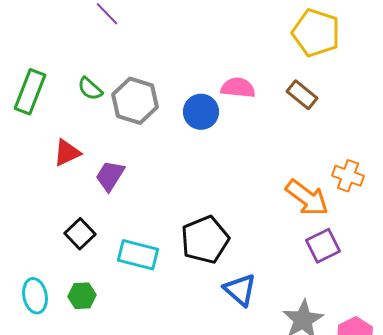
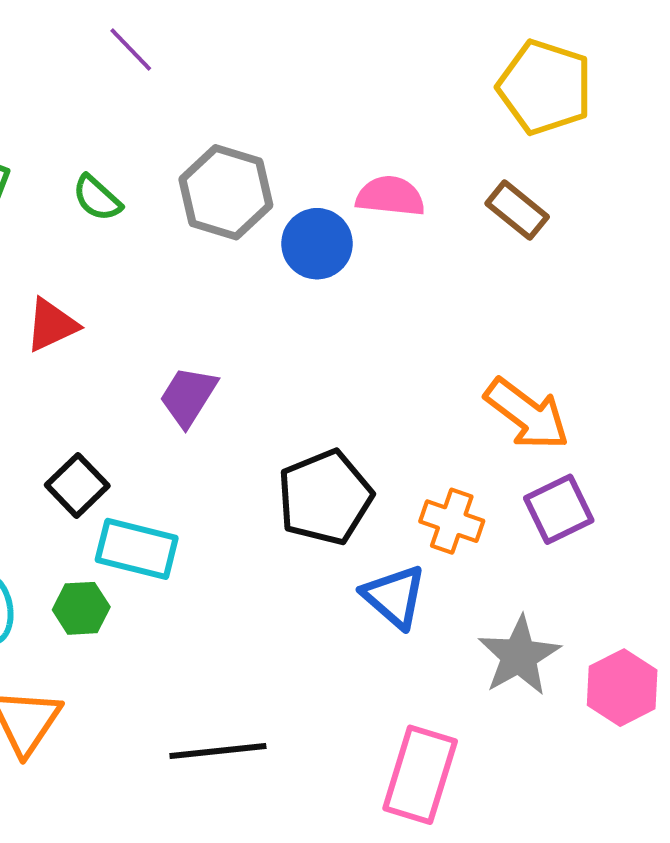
gray hexagon: (135, 101) -> (226, 192), moved
purple trapezoid: (110, 176) -> (188, 396), moved
orange cross: (348, 176) -> (452, 521), moved
cyan rectangle: (138, 255) -> (137, 549), moved

